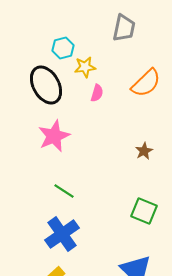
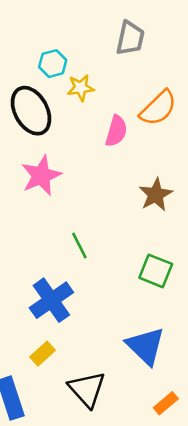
pink semicircle: (97, 93) -> (116, 131), moved, size x1.4
brown star: (144, 151) -> (156, 195), size x1.5
green line: (64, 191) -> (79, 245), moved, turned 30

